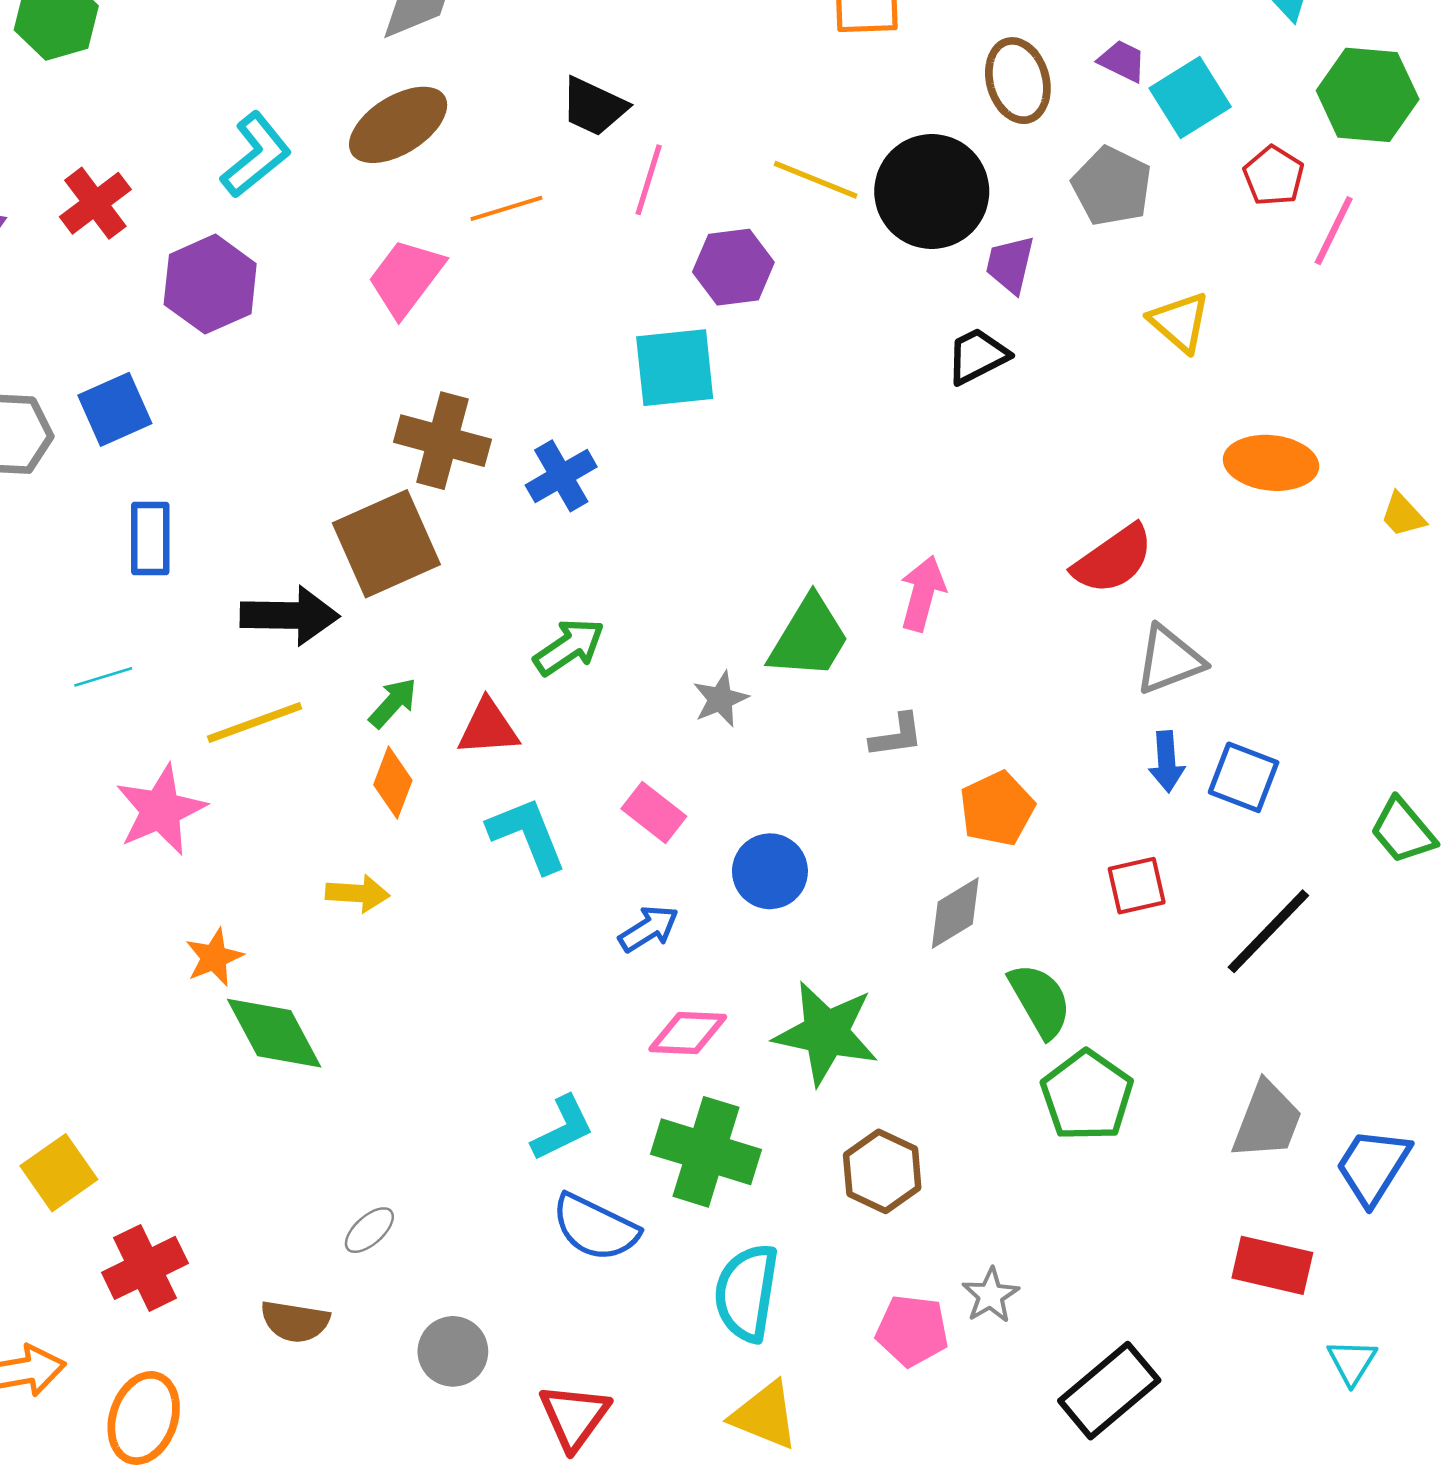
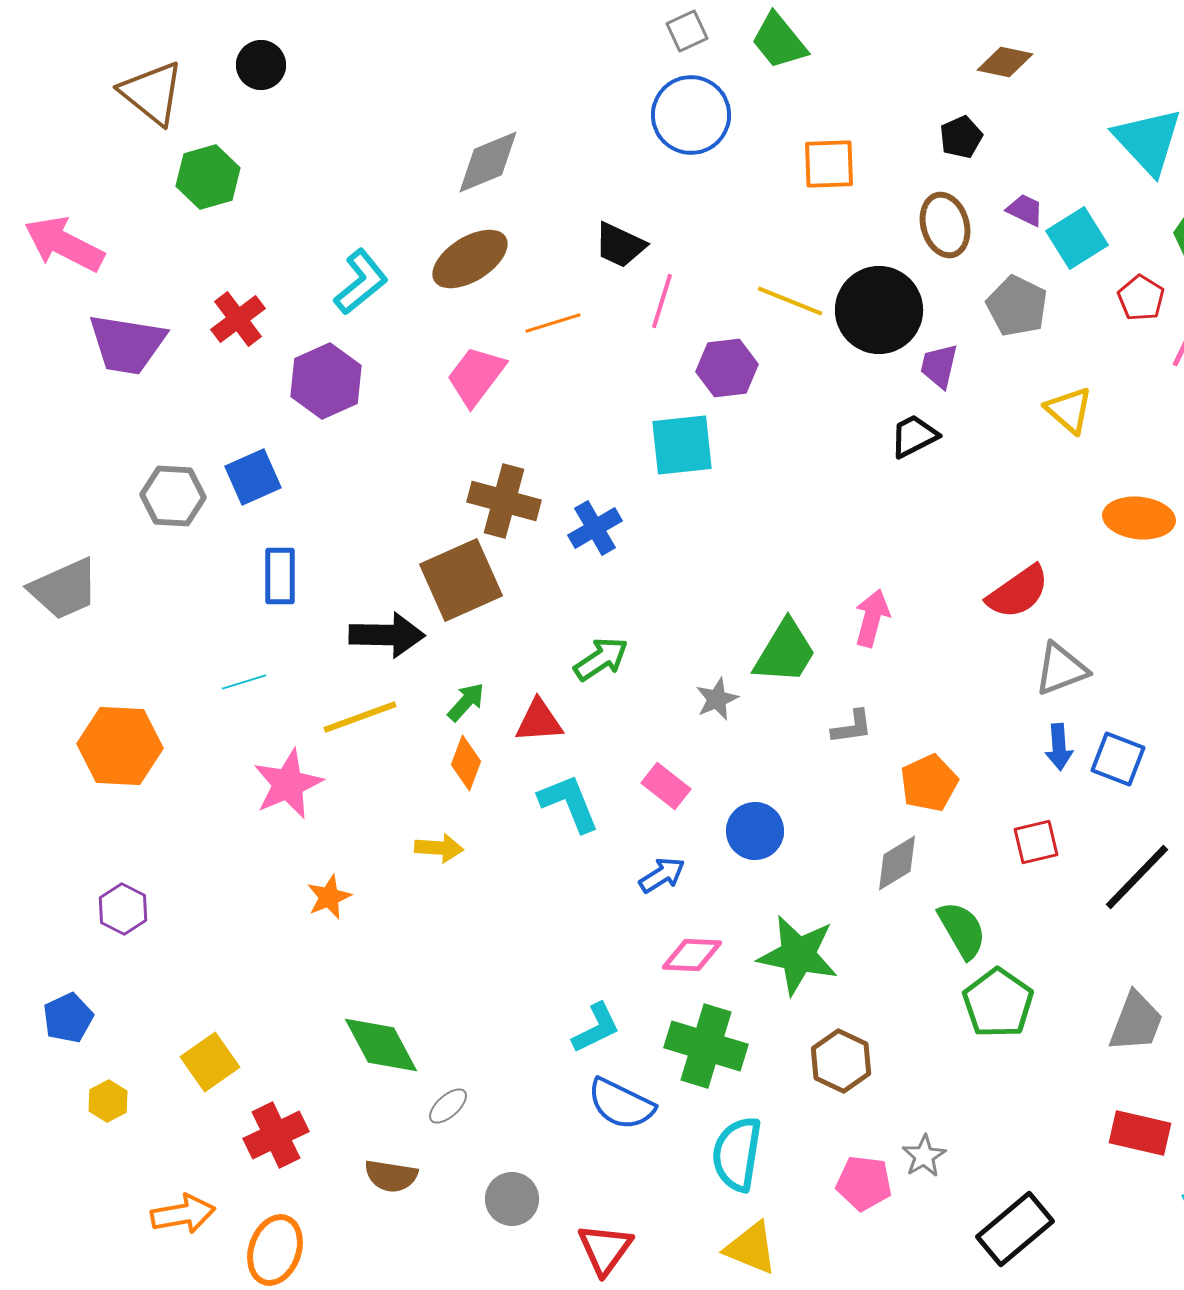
green diamond: (274, 1033) -> (381, 1045), moved

